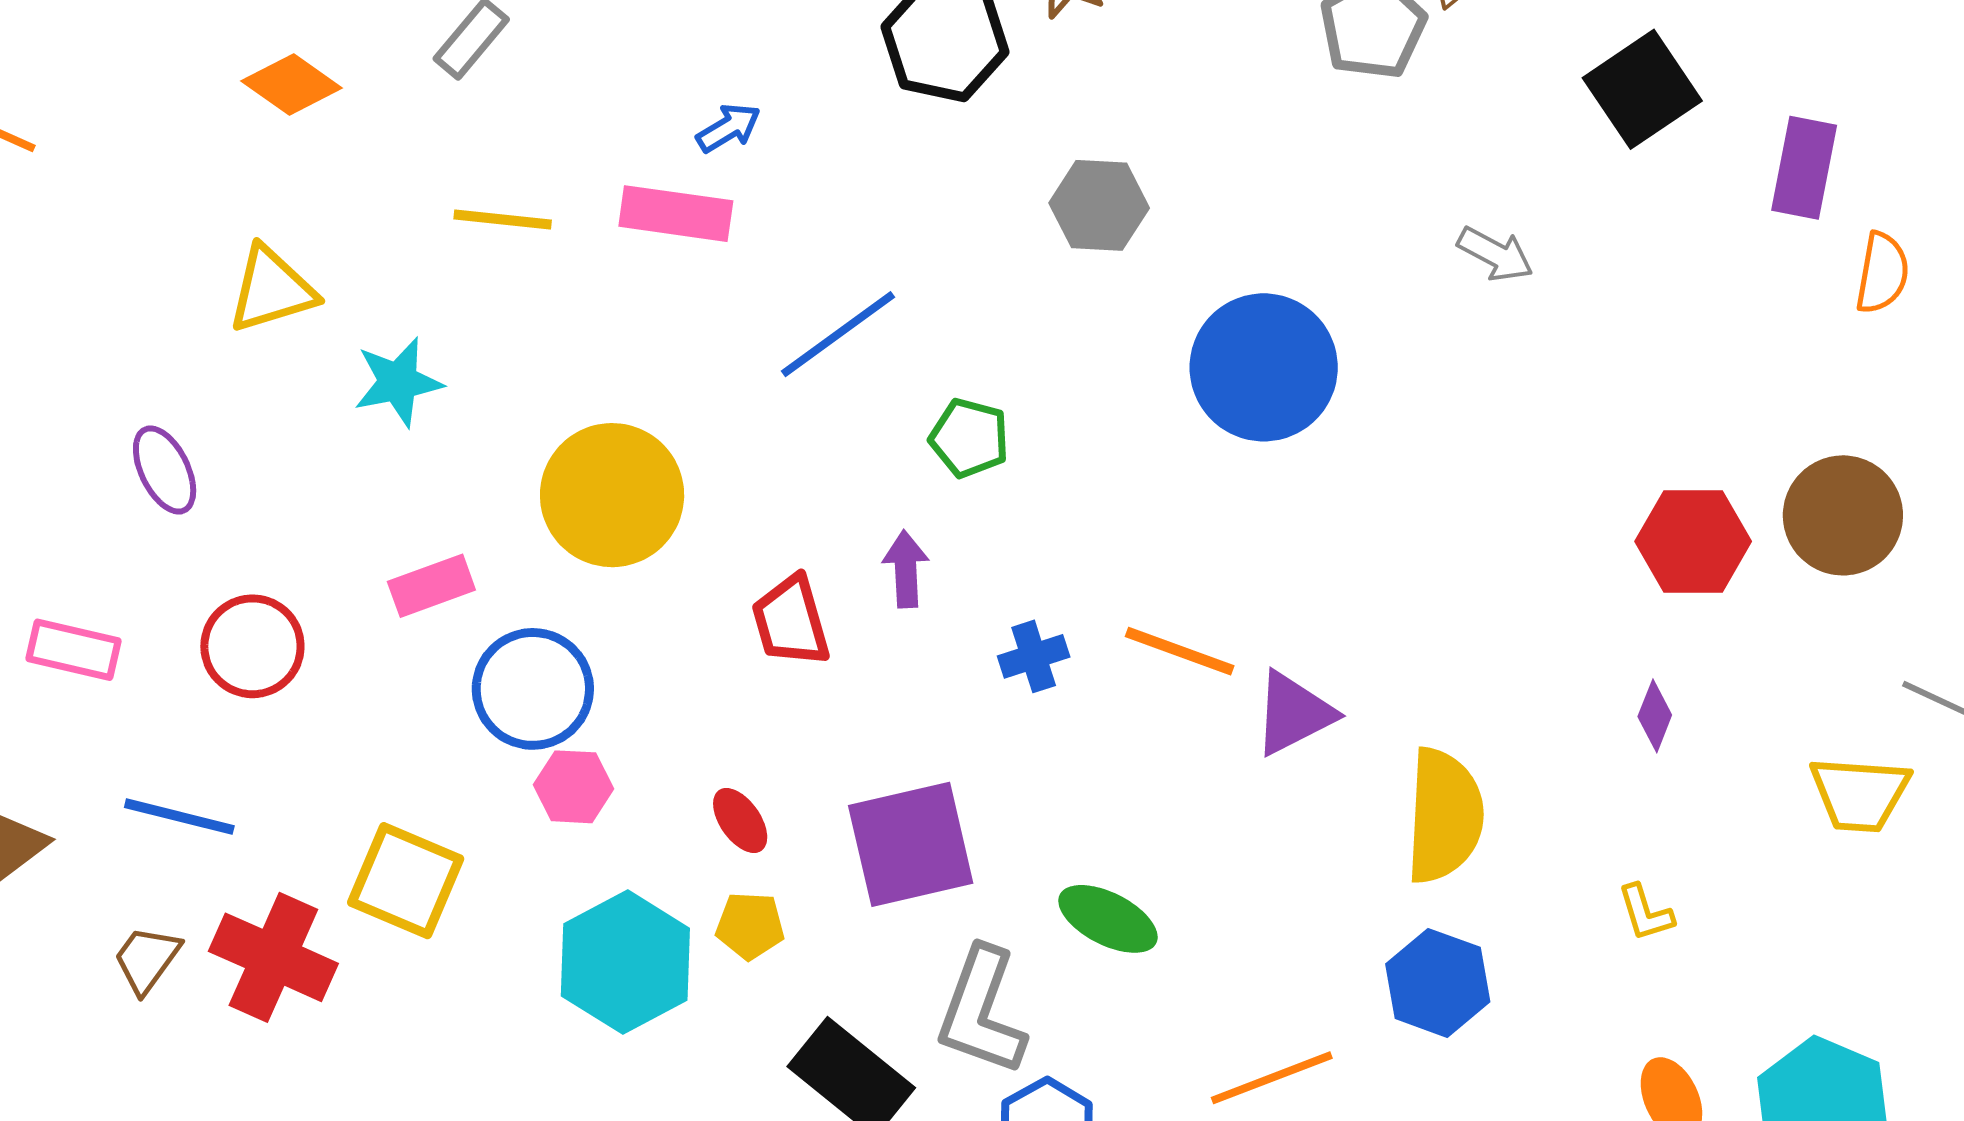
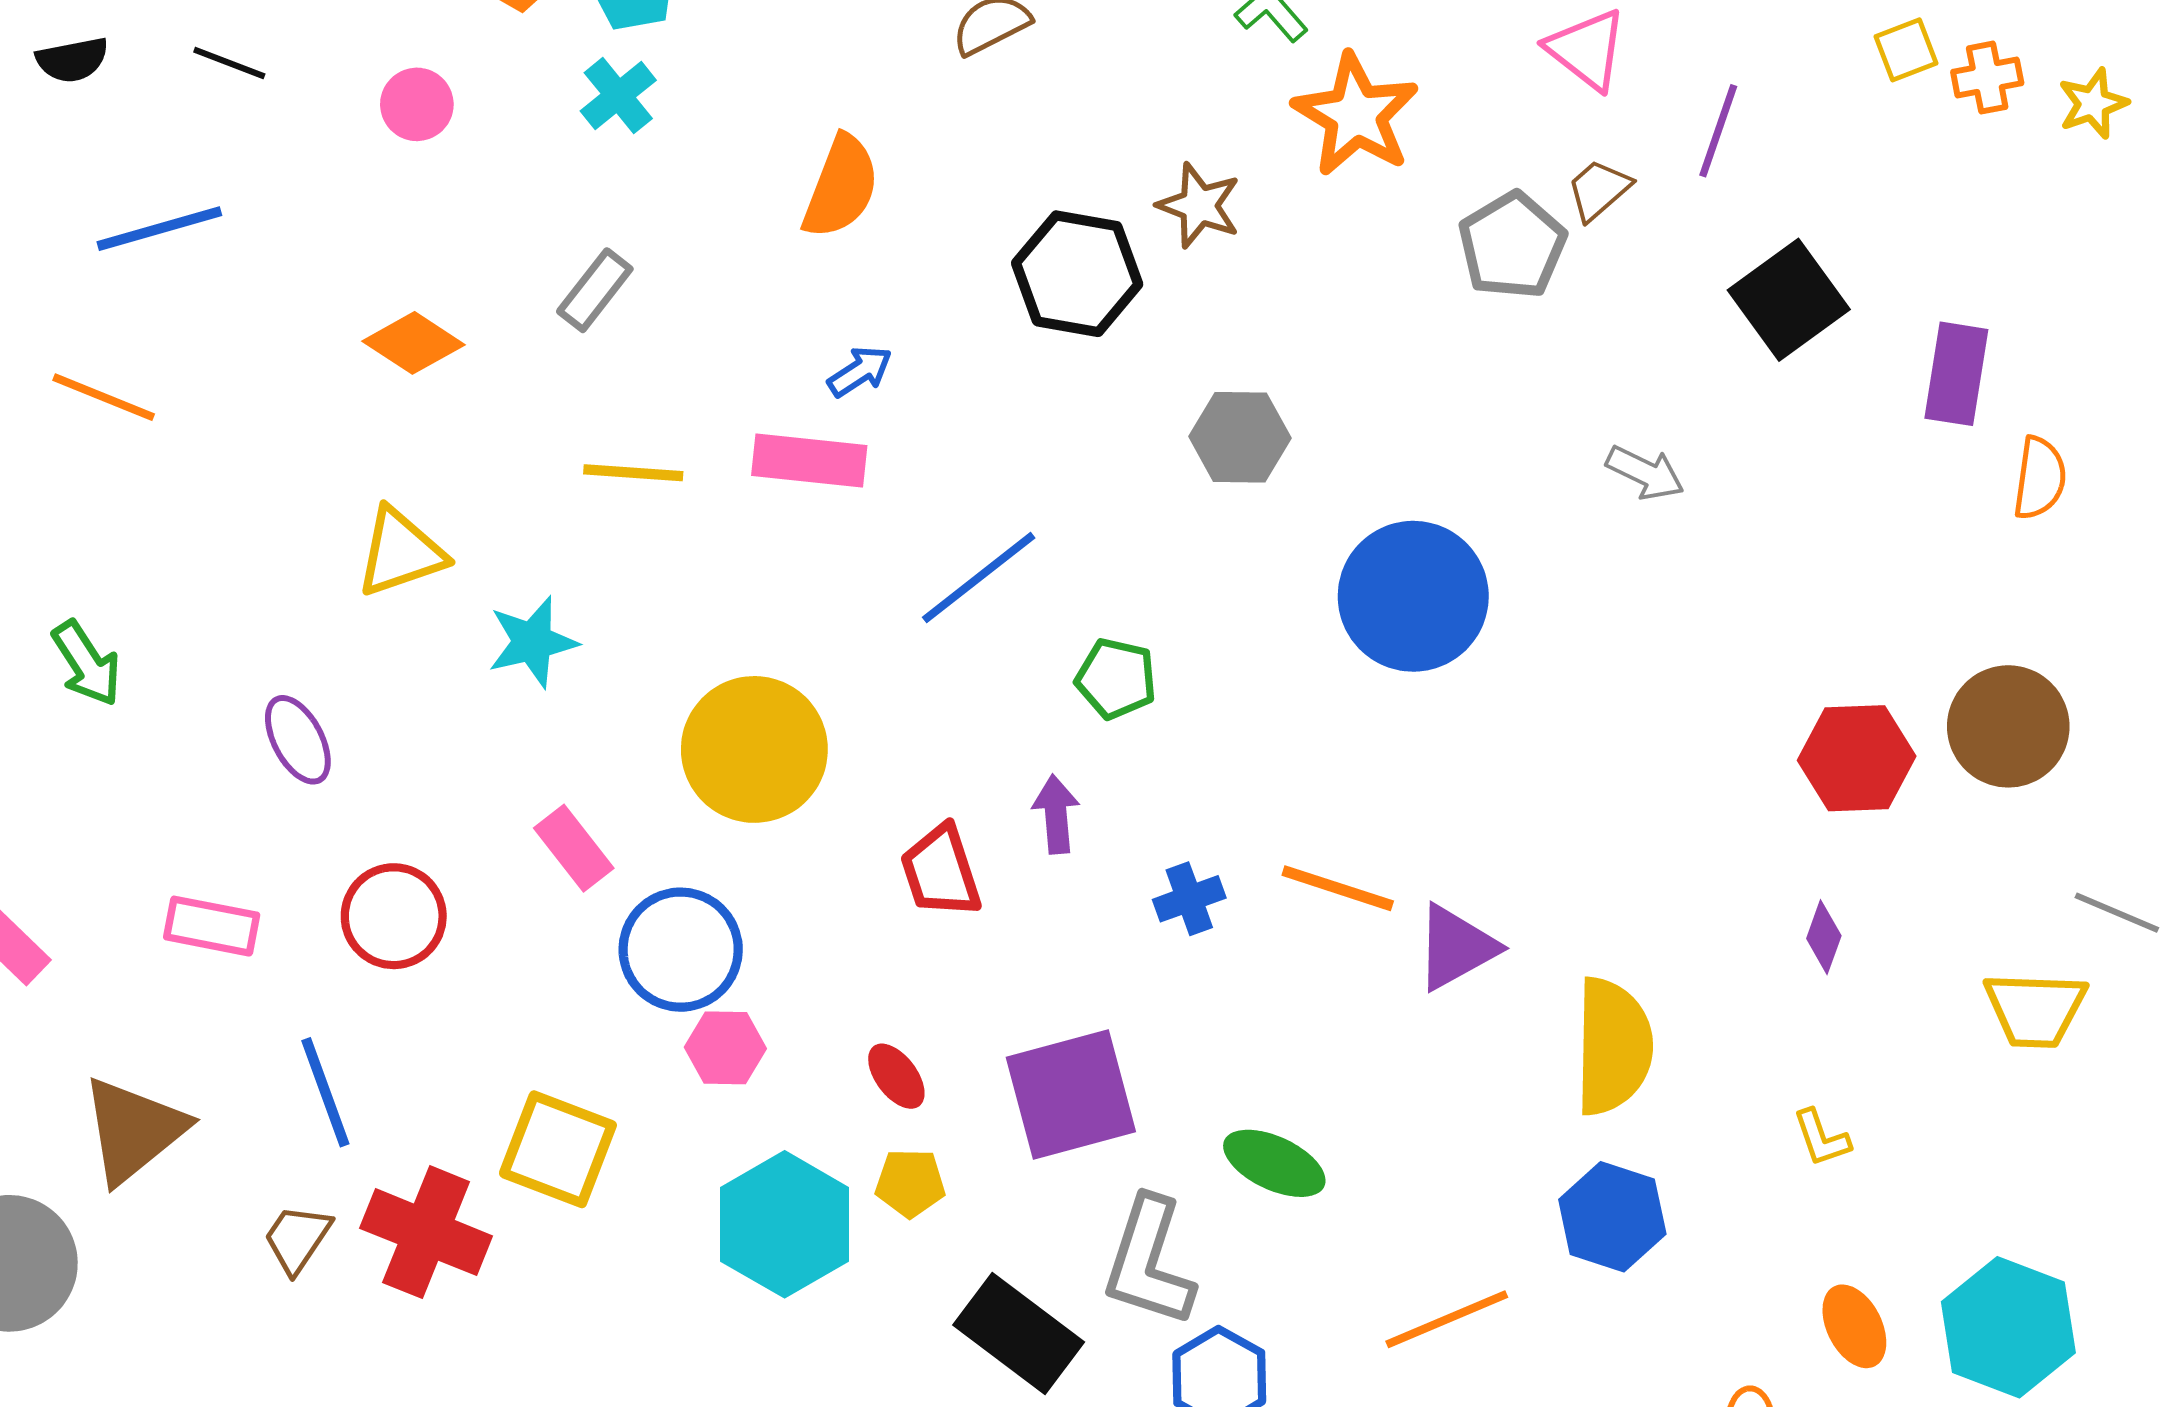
pink rectangle: (431, 586) -> (574, 848), turned 74
blue line: (179, 817) -> (325, 1092), turned 58

